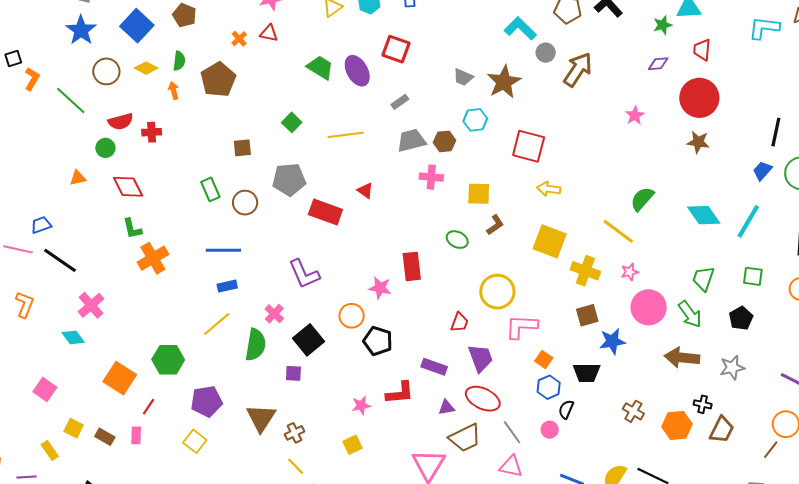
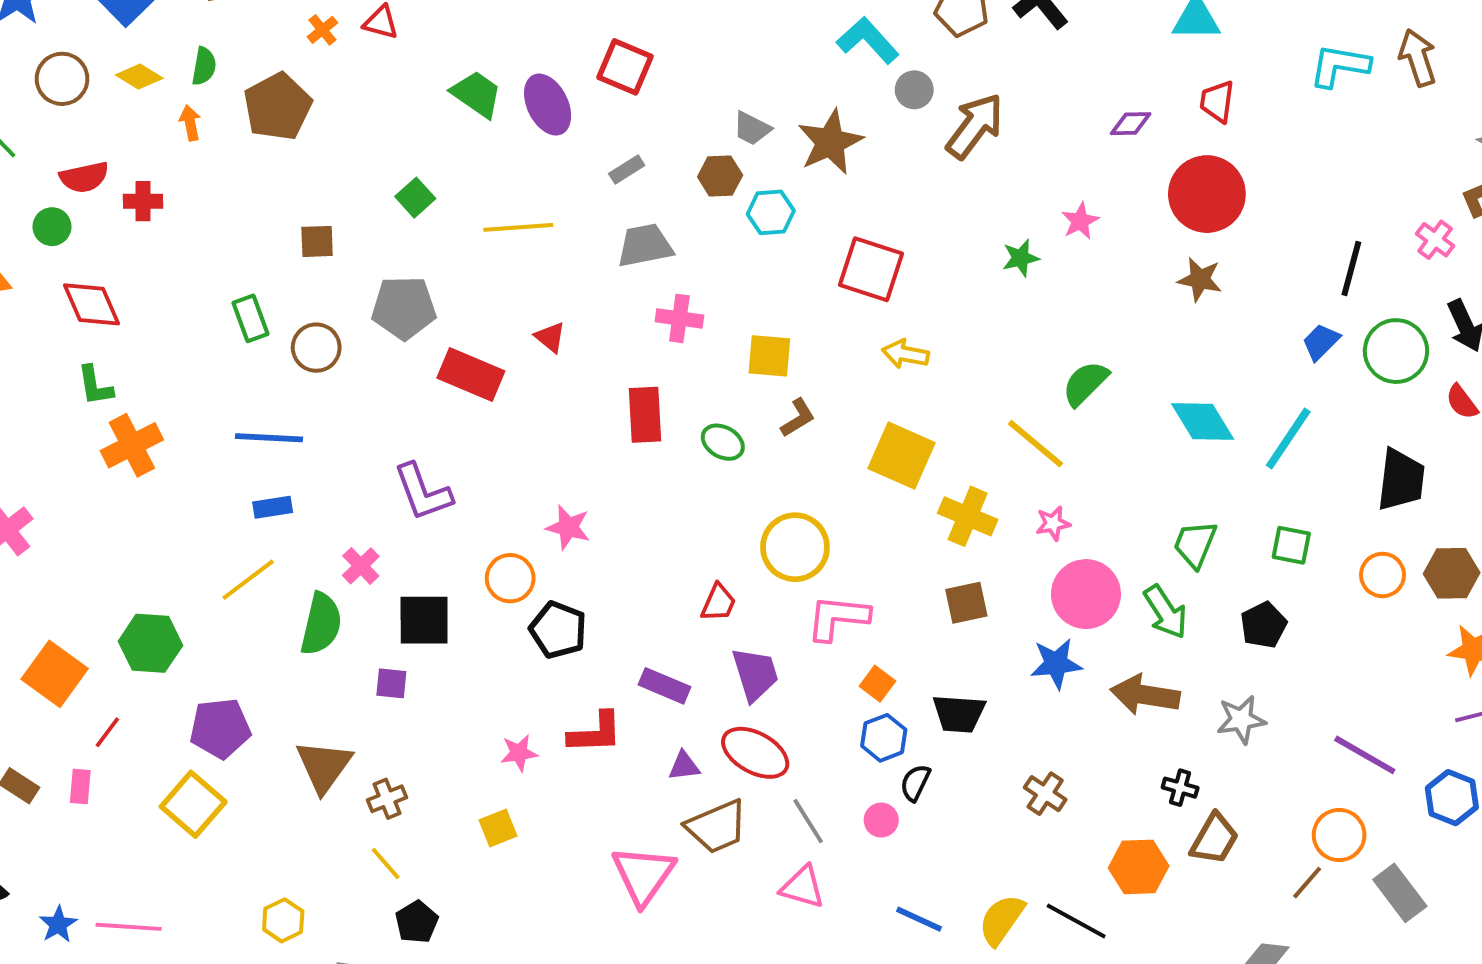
green star: (663, 25) -> (1021, 258), moved
brown hexagon: (445, 141) -> (720, 176), moved
red rectangle: (412, 266) -> (645, 415), moved
black square: (308, 340) -> (424, 620), turned 36
blue star: (612, 341) -> (1056, 664), moved
orange hexagon: (677, 425) -> (1139, 867), moved
yellow square: (195, 441) -> (193, 804), size x1.4

